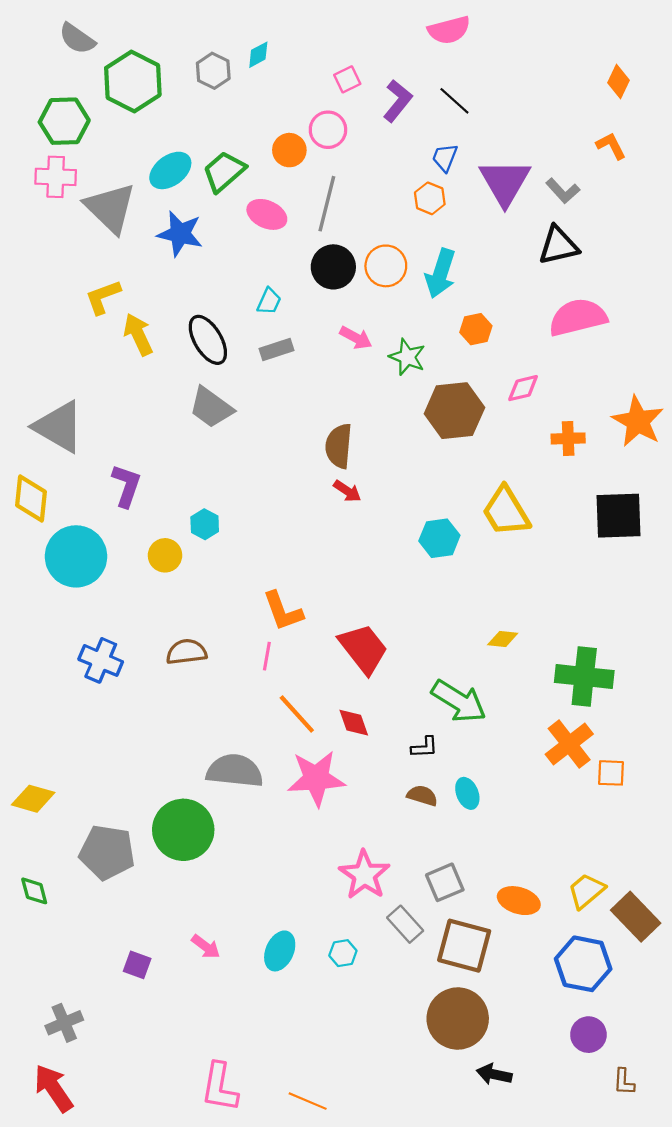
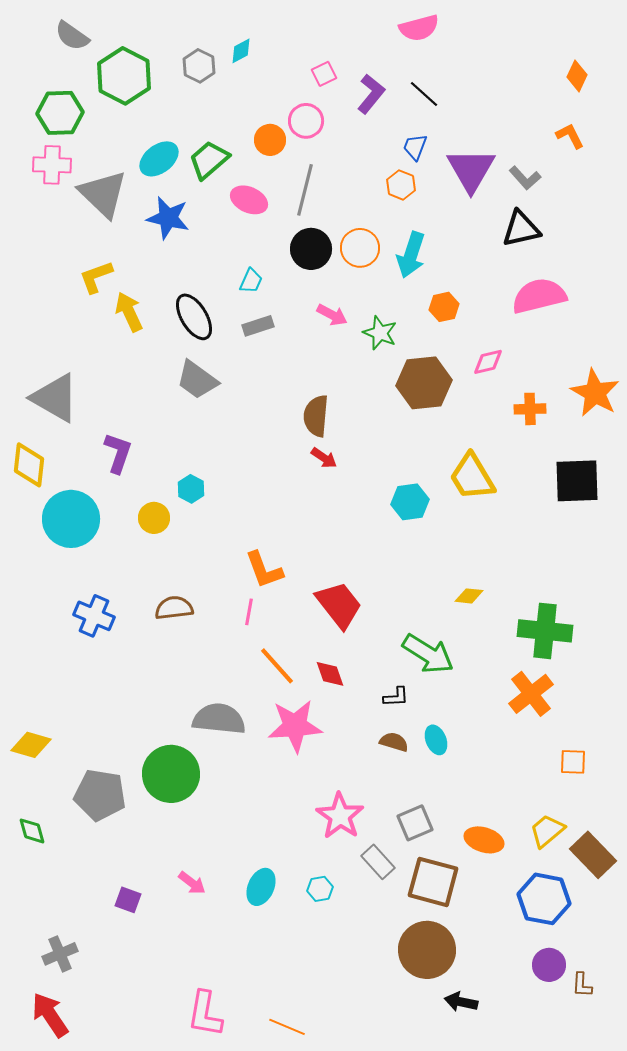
orange square: (611, 773) -> (573, 762), moved
brown L-shape: (624, 1082) -> (582, 985), moved

